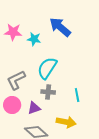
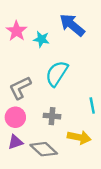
pink star: (13, 32) -> (17, 31), turned 30
gray cross: (48, 92) -> (52, 116), moved
purple triangle: (34, 108) -> (15, 142), moved

